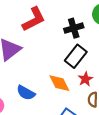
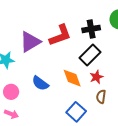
red L-shape: (34, 19) -> (60, 35), moved

